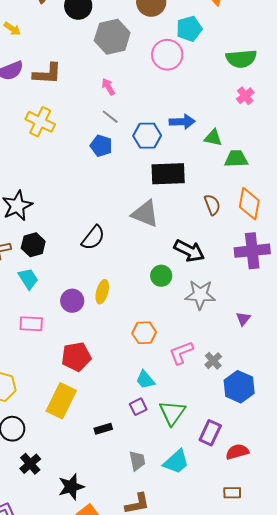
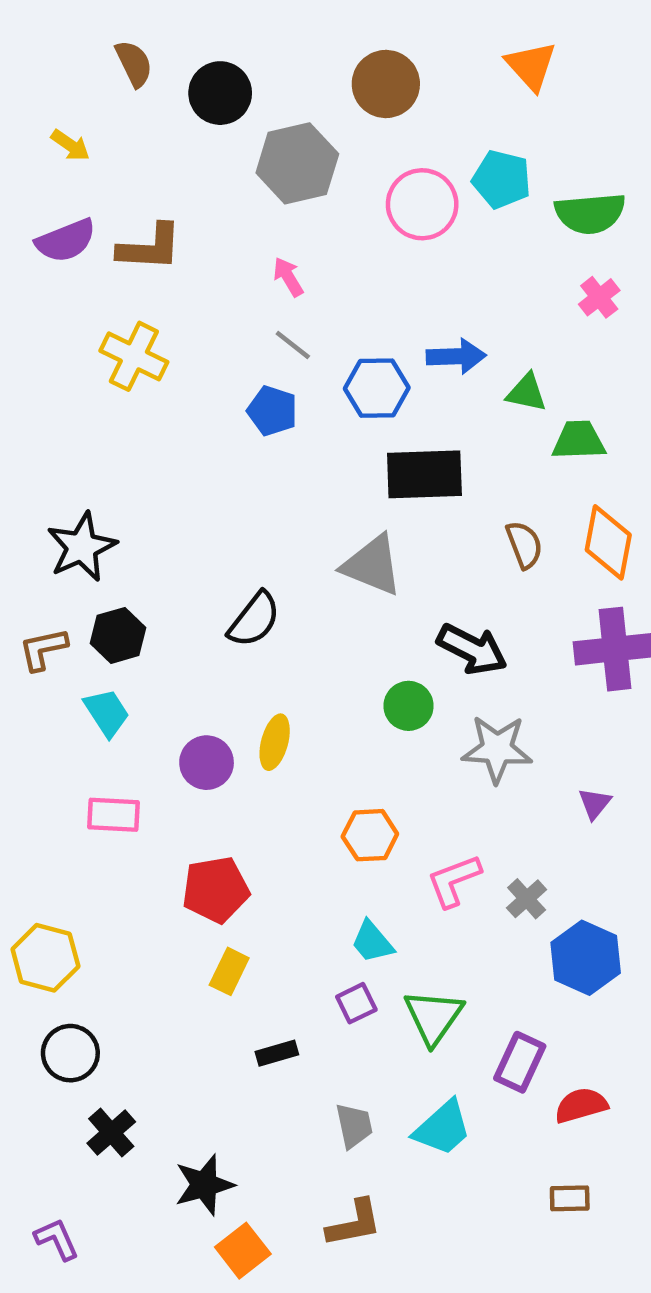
cyan pentagon: (189, 29) -> (502, 179), moved, turned 30
yellow rectangle: (61, 401) -> (229, 971), moved, size x0.6

